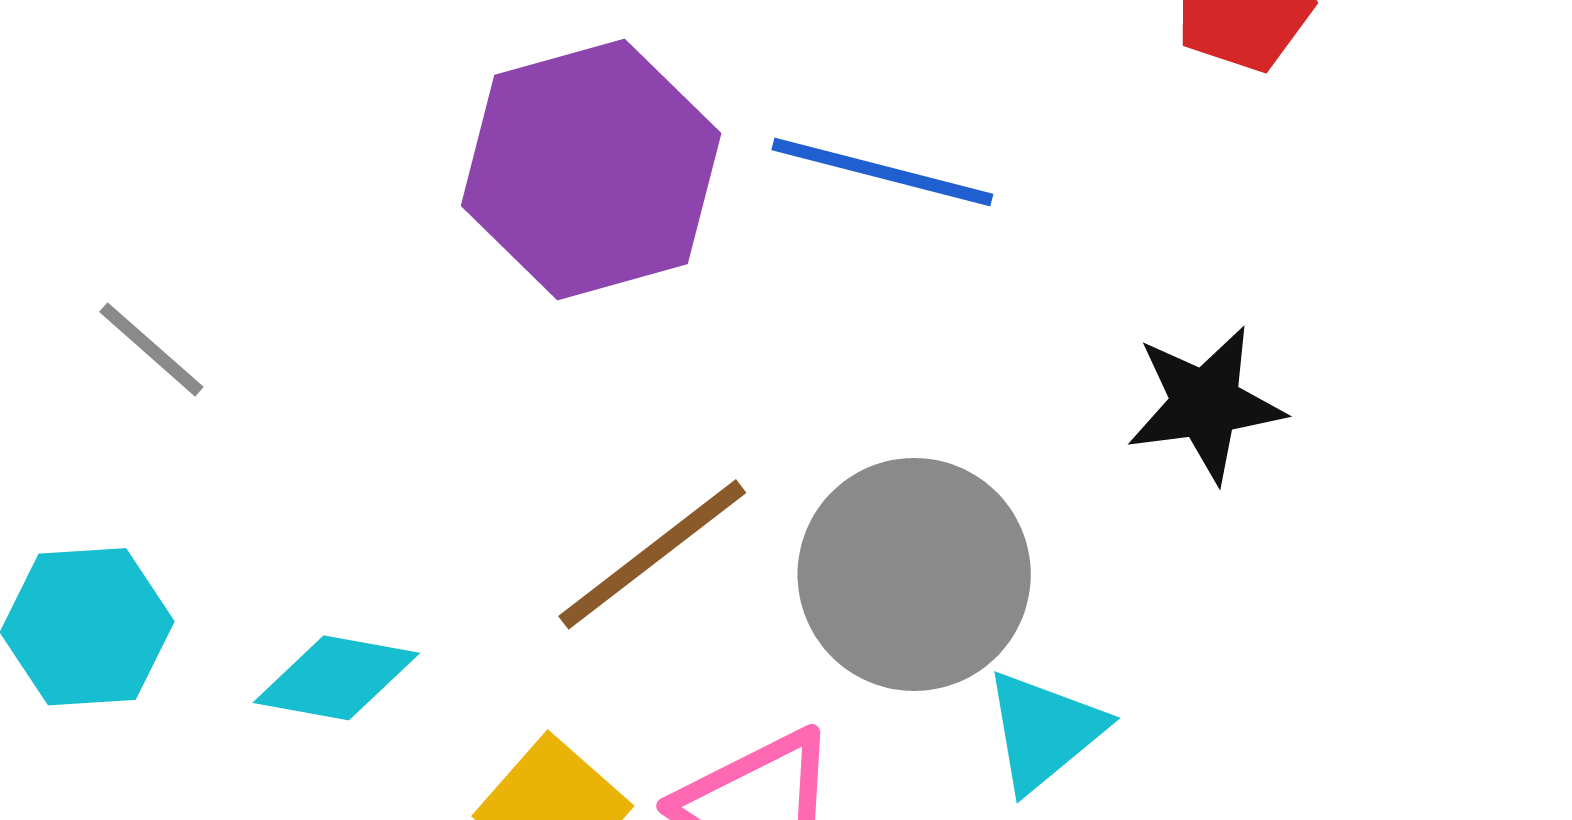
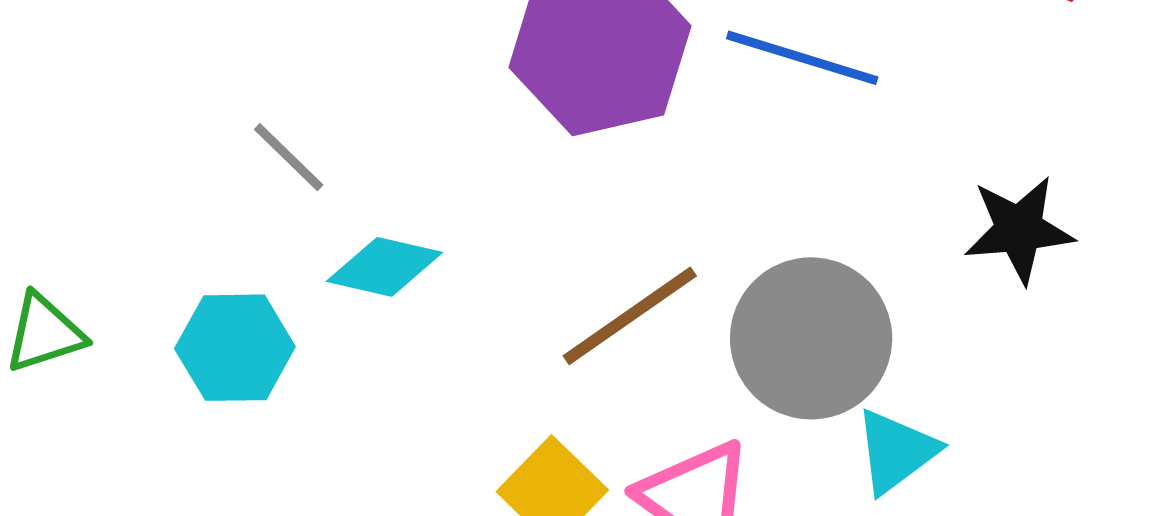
cyan diamond: (336, 678) -> (384, 267), moved

